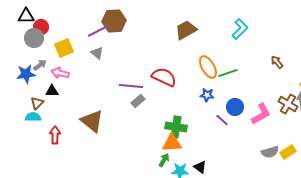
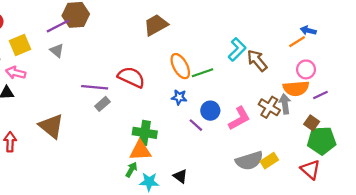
cyan L-shape: (240, 29) -> (237, 49), moved
brown arrow: (277, 62) -> (257, 61), size x1.5
gray semicircle: (270, 152) -> (249, 161), size x1.4
black triangle: (200, 167) -> (180, 176), moved

